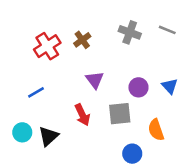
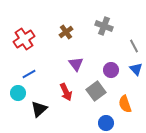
gray line: (167, 30) -> (134, 46), moved, turned 40
red cross: (47, 46) -> (24, 39), moved
gray square: (120, 114) -> (96, 91), turned -30
cyan circle: (22, 132) -> (18, 93), moved

